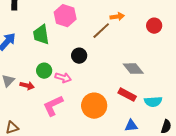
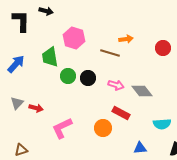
brown line: (101, 31) -> (110, 53), turned 60
green circle: (44, 71) -> (68, 76), moved
pink arrow: (63, 78) -> (116, 85), moved
red rectangle: (127, 95) -> (121, 113), moved
orange circle: (94, 106) -> (103, 128), size x0.7

